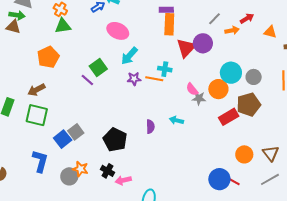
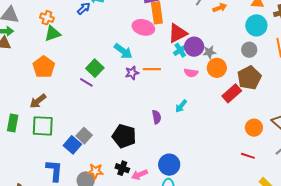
pink ellipse: (118, 31) -> (143, 27), moved
purple circle: (203, 43) -> (194, 47), moved
red triangle: (186, 48) -> (178, 33), turned 30
cyan arrow: (129, 56) -> (123, 51), turned -84
cyan cross: (165, 69) -> (180, 50), moved, turned -32
cyan circle: (231, 73) -> (256, 25), moved
pink semicircle: (192, 89) -> (191, 73), turned -32
gray star: (199, 98) -> (209, 52), moved
cyan arrow: (176, 120) -> (181, 106), turned -56
blue circle: (219, 179) -> (169, 165), moved

